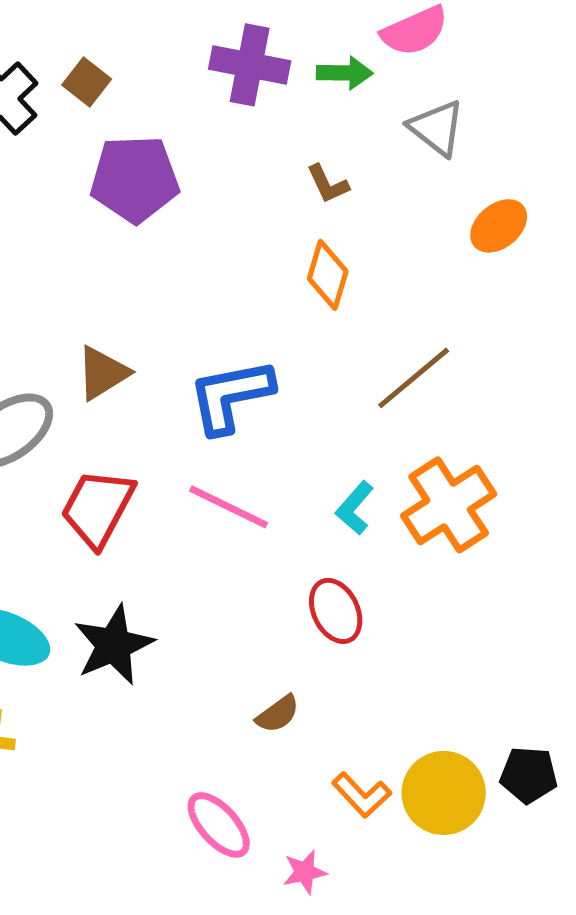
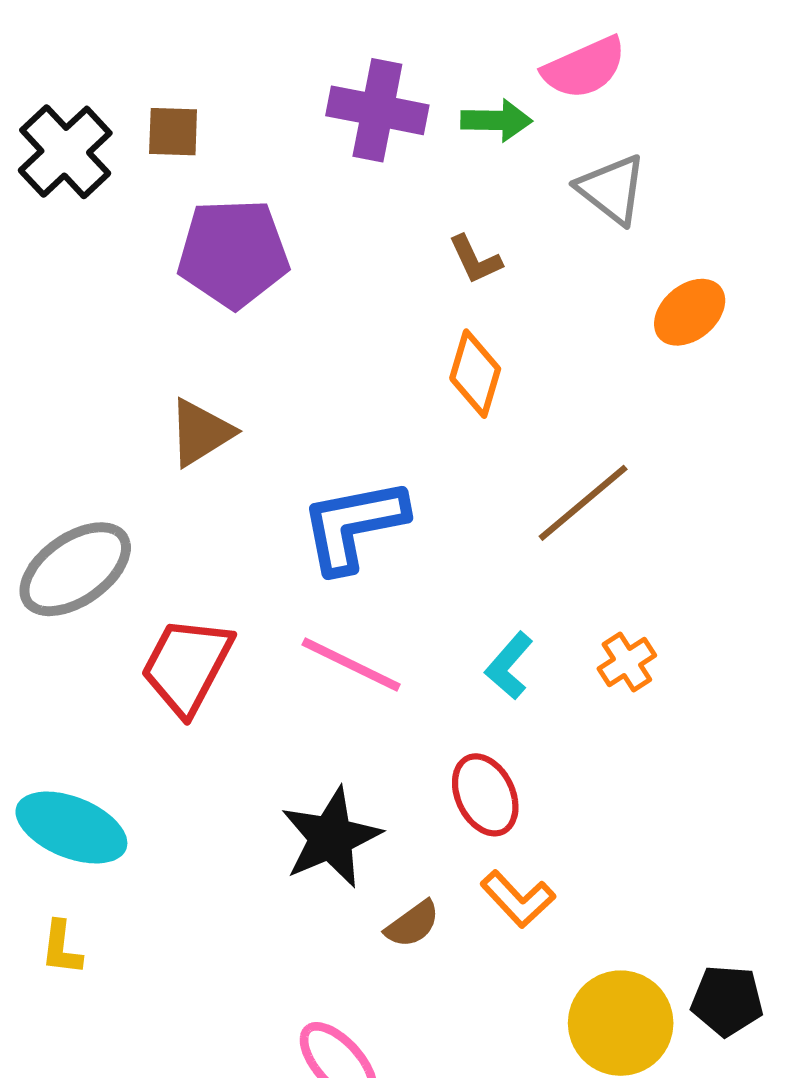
brown square: (87, 82) -> (173, 132), turned -36
brown triangle: (103, 373) -> (201, 433), moved
orange cross: (449, 505) -> (627, 662), size x0.5
black star: (114, 645) -> (331, 838), moved
orange L-shape: (362, 795) -> (518, 899), moved

